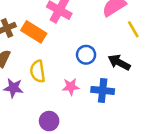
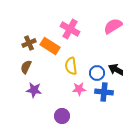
blue circle: (86, 55) -> (97, 73), moved
yellow semicircle: (38, 71) -> (71, 66), moved

